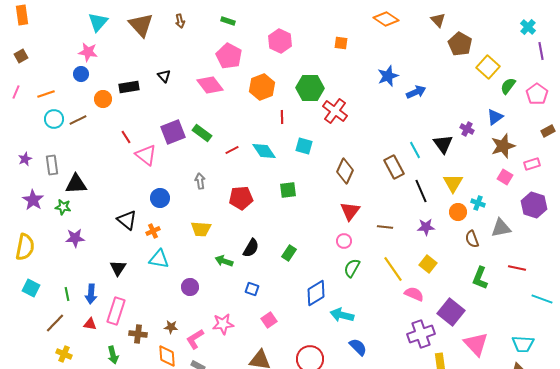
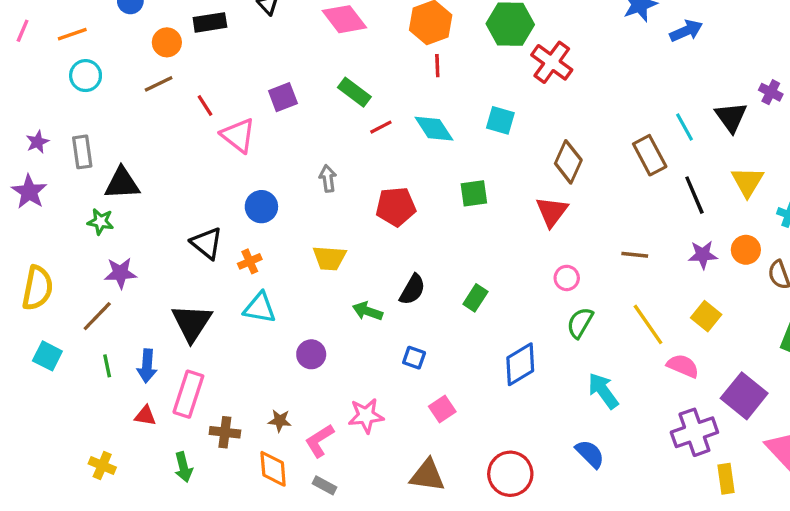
red line: (282, 117) -> (437, 66), moved
brown line: (78, 120) -> (159, 84), moved
purple square: (173, 132) -> (283, 97), size x0.7
green rectangle: (202, 133) -> (354, 92), moved
purple star: (33, 200) -> (29, 192), moved
red triangle: (350, 211) -> (552, 212), moved
orange circle: (458, 212) -> (746, 250), moved
black triangle: (118, 268) -> (192, 323), size x1.5
cyan arrow: (342, 315) -> (603, 391), moved, turned 40
brown line: (55, 323) -> (97, 316), moved

